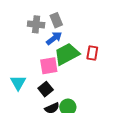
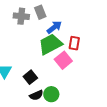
blue arrow: (54, 38) -> (54, 27), moved
pink square: (49, 66) -> (63, 60), moved, turned -30

